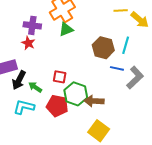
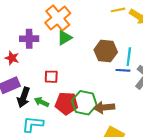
red star: (28, 43) -> (12, 58), moved
cyan line: (126, 45) -> (129, 57), moved
red square: (60, 77) -> (51, 77), moved
red pentagon: (57, 106) -> (67, 103), moved

